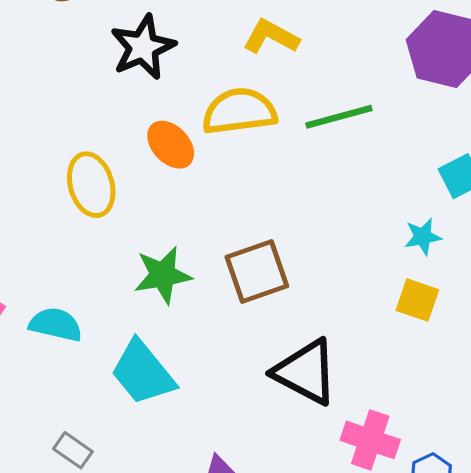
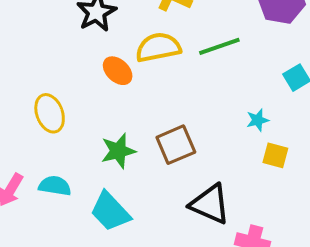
yellow ellipse: (91, 185) -> (50, 113), moved
cyan star: (423, 237) -> (258, 120), moved

